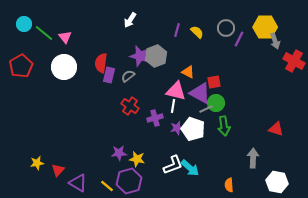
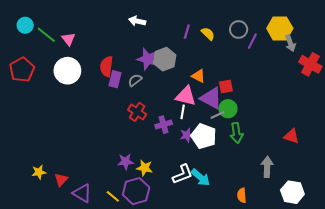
white arrow: (130, 20) -> (137, 21), turned 70

